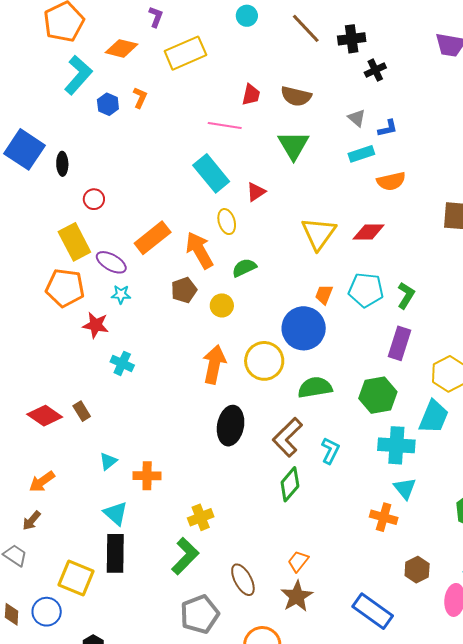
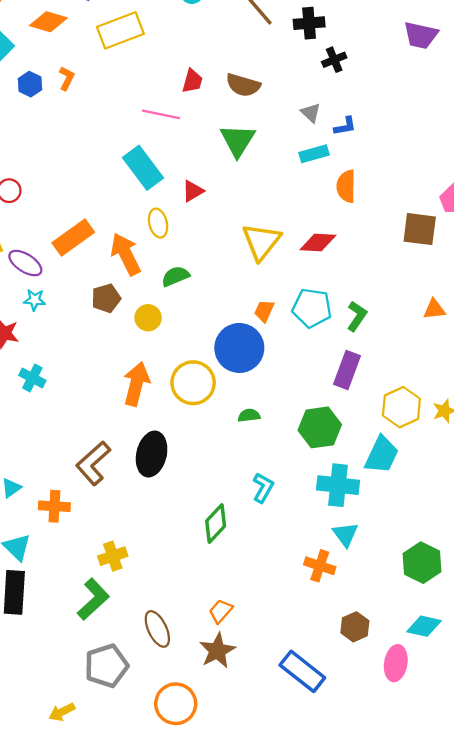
orange semicircle: (391, 181) -> (346, 186), turned 100
green semicircle: (315, 387) -> (249, 415), size x0.6
brown L-shape: (287, 437) -> (93, 463), moved

